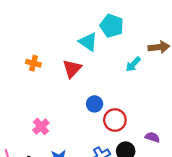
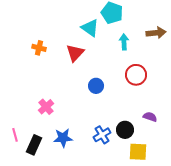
cyan arrow: (133, 64) -> (124, 42), moved, turned 133
red circle: (115, 120) -> (136, 75), moved

